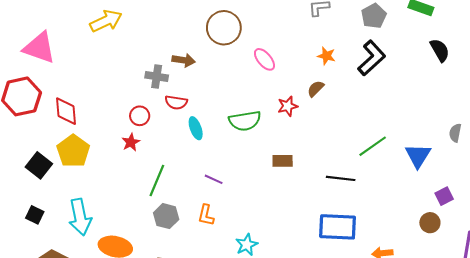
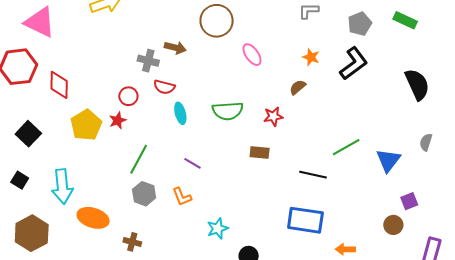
black semicircle: (440, 50) -> (417, 84), moved, size x1.4
red star: (288, 106) -> (273, 116), moved
yellow pentagon: (73, 151) -> (86, 125), moved
orange L-shape: (206, 215) -> (182, 197), turned -40

